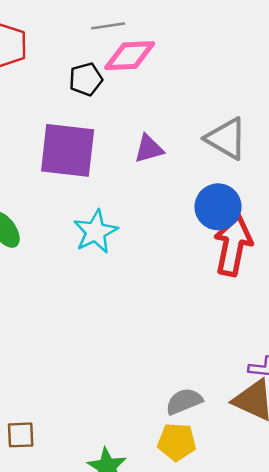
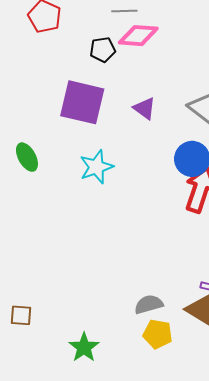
purple triangle: (149, 149) -> (145, 108), turned 45
yellow pentagon: (177, 442) -> (158, 334), moved

